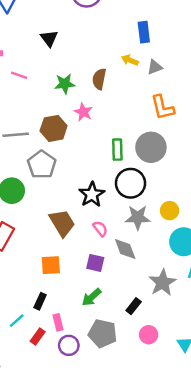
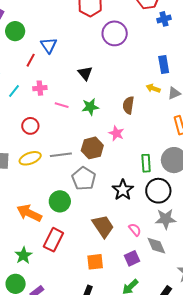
green star: (65, 84) -> (90, 107), moved
black star: (92, 194) -> (123, 190), moved
purple square: (95, 263) -> (132, 258), turned -35

